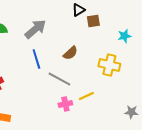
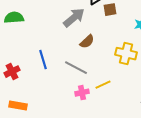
gray arrow: (35, 29) -> (74, 18), moved
blue line: (36, 59) -> (43, 60), moved

